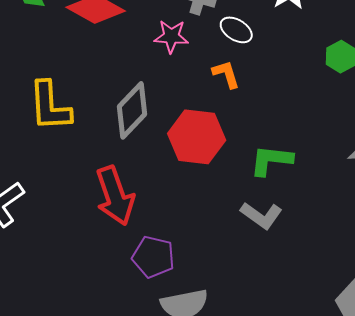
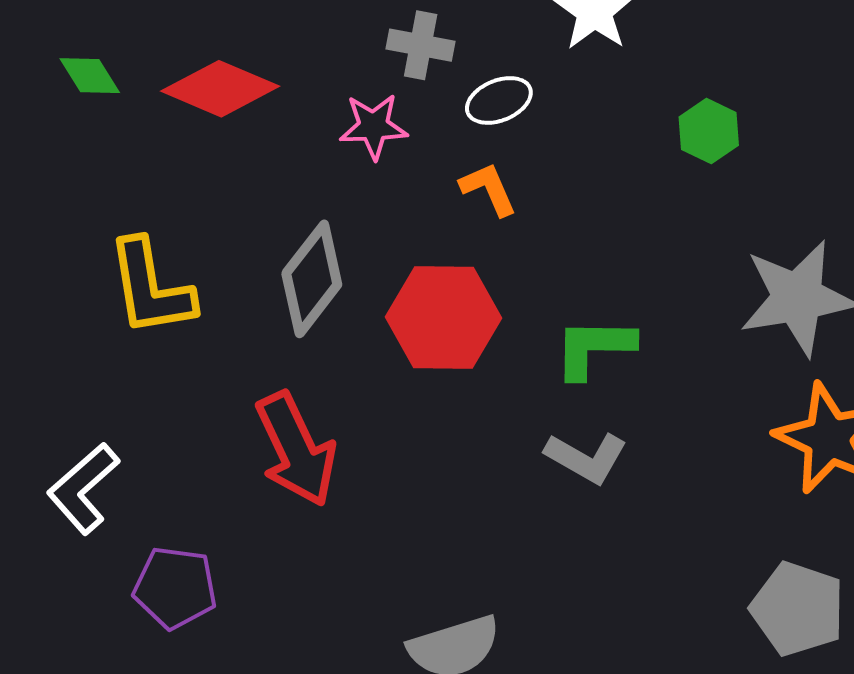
white ellipse: (236, 30) -> (499, 100), turned -48
purple pentagon: (153, 257) -> (175, 588), moved

